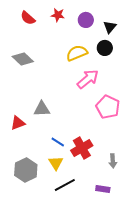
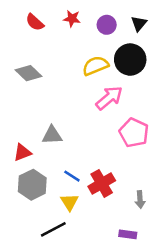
black triangle: (110, 27) -> (139, 24), moved
black circle: (105, 48) -> (130, 60), size x1.6
gray hexagon: (26, 170) -> (32, 185), moved
black line: (65, 185) -> (53, 229), moved

